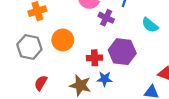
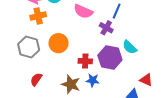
purple cross: (106, 18) -> (106, 28), moved
cyan semicircle: (150, 25) -> (130, 47), moved

